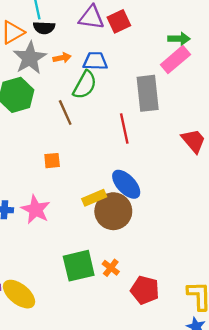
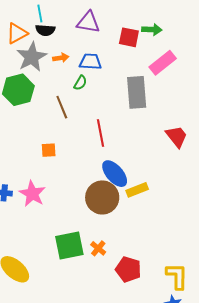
red square: (119, 21) -> (129, 37), moved, turned 35
green arrow: (179, 39) -> (152, 30), moved
green semicircle: (85, 85) -> (80, 83), size x0.6
red line: (124, 129) -> (100, 133), moved
yellow rectangle: (94, 198) -> (137, 190), moved

